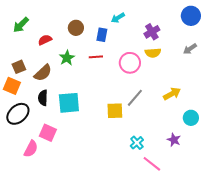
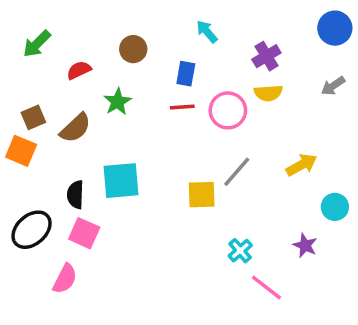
cyan arrow: (118, 18) -> (207, 32), turned 80
blue rectangle: (102, 35) -> (186, 74), moved
red line: (96, 57) -> (182, 107), moved
black semicircle: (43, 98) -> (75, 195), moved
black ellipse: (18, 114) -> (32, 230), moved
pink semicircle: (31, 149) -> (65, 279), moved

